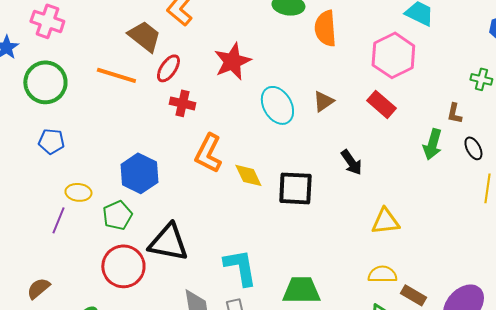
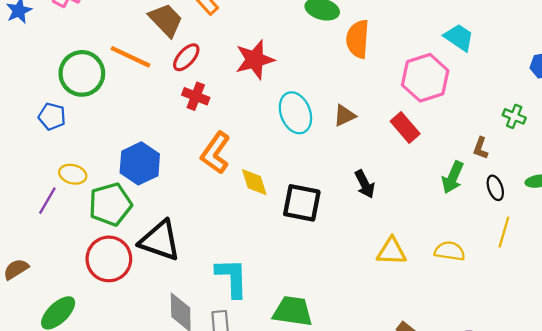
green circle: (45, 82) -> (82, 73), moved
green pentagon: (117, 215) -> (110, 204), size x1.4
yellow semicircle: (382, 274) -> (450, 251), moved

